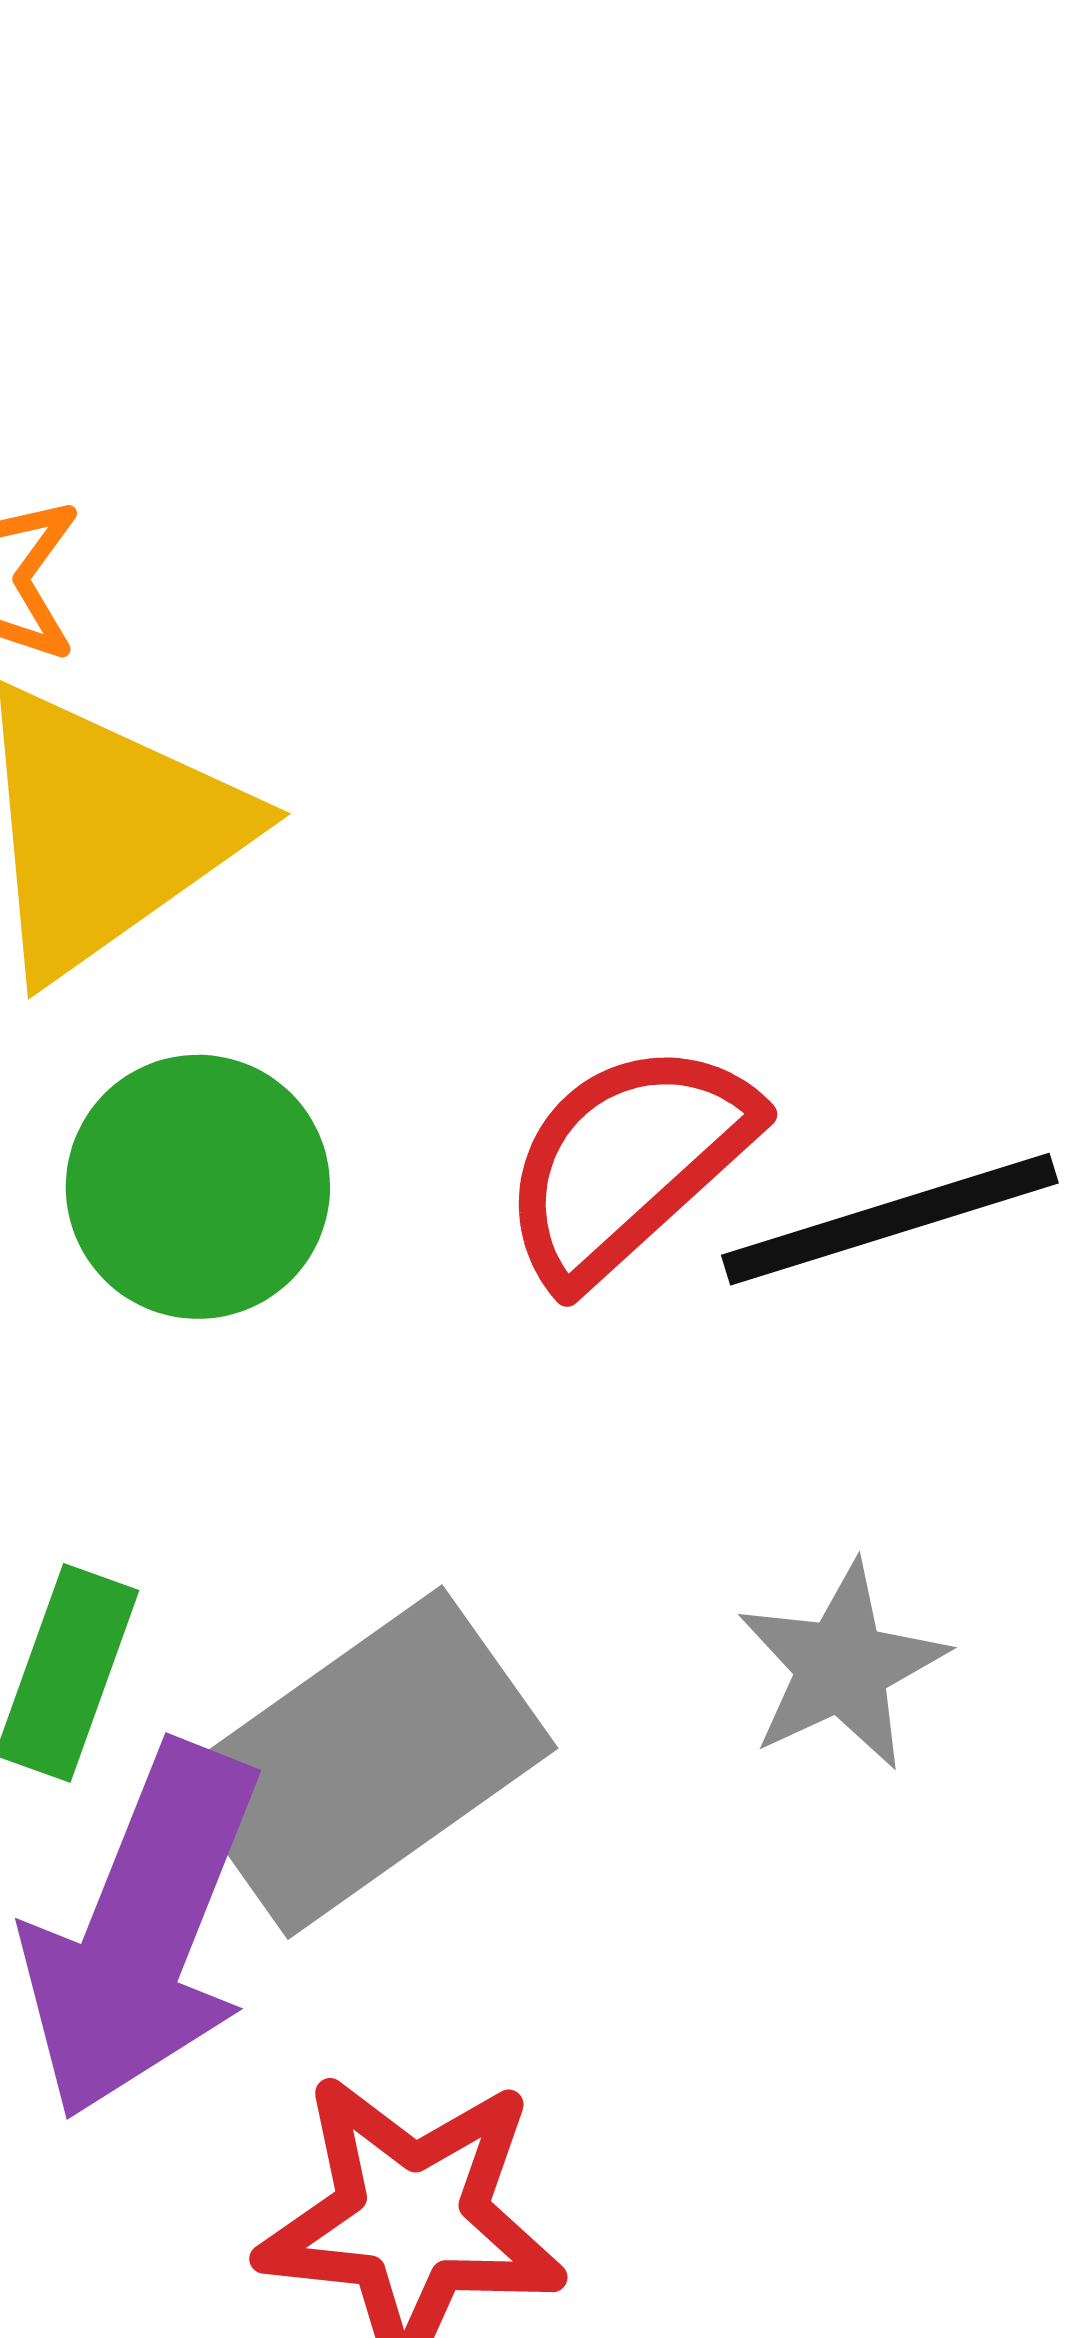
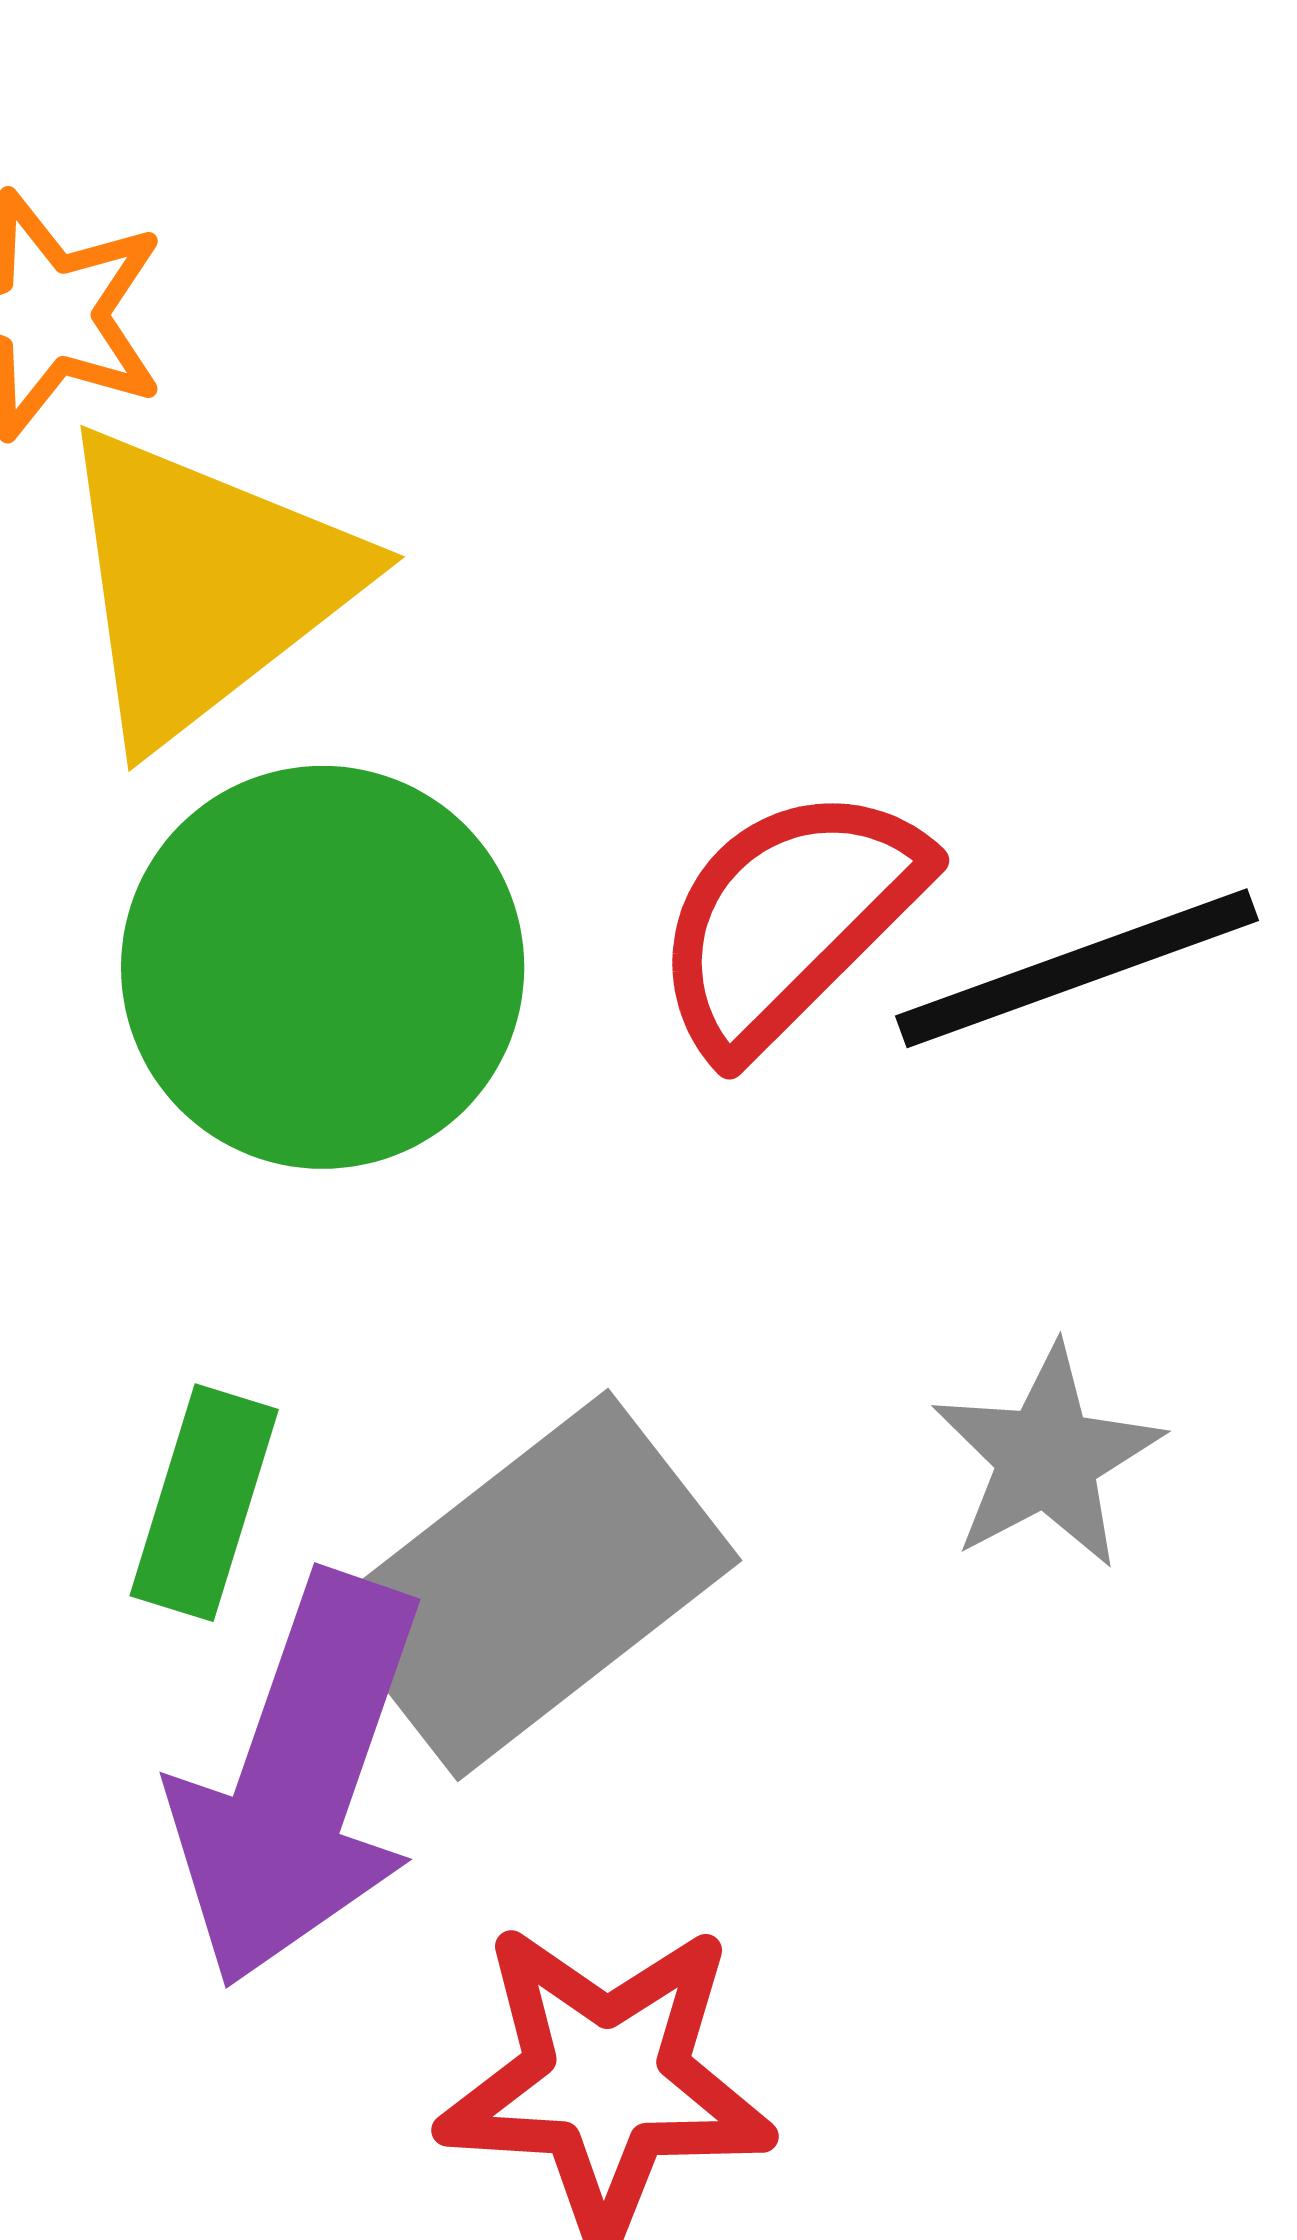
green circle: (198, 1187) -> (323, 967), size x1.4

